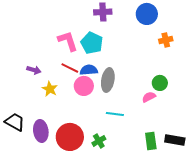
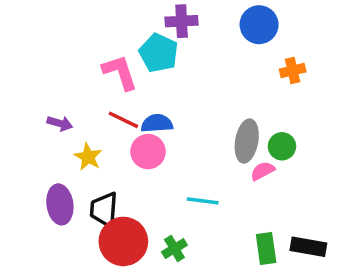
cyan pentagon: (92, 43) -> (159, 53), moved
gray ellipse: (108, 80) -> (247, 141), moved
black trapezoid: (15, 122) -> (104, 210), moved, turned -115
purple ellipse: (41, 131) -> (60, 204), moved

